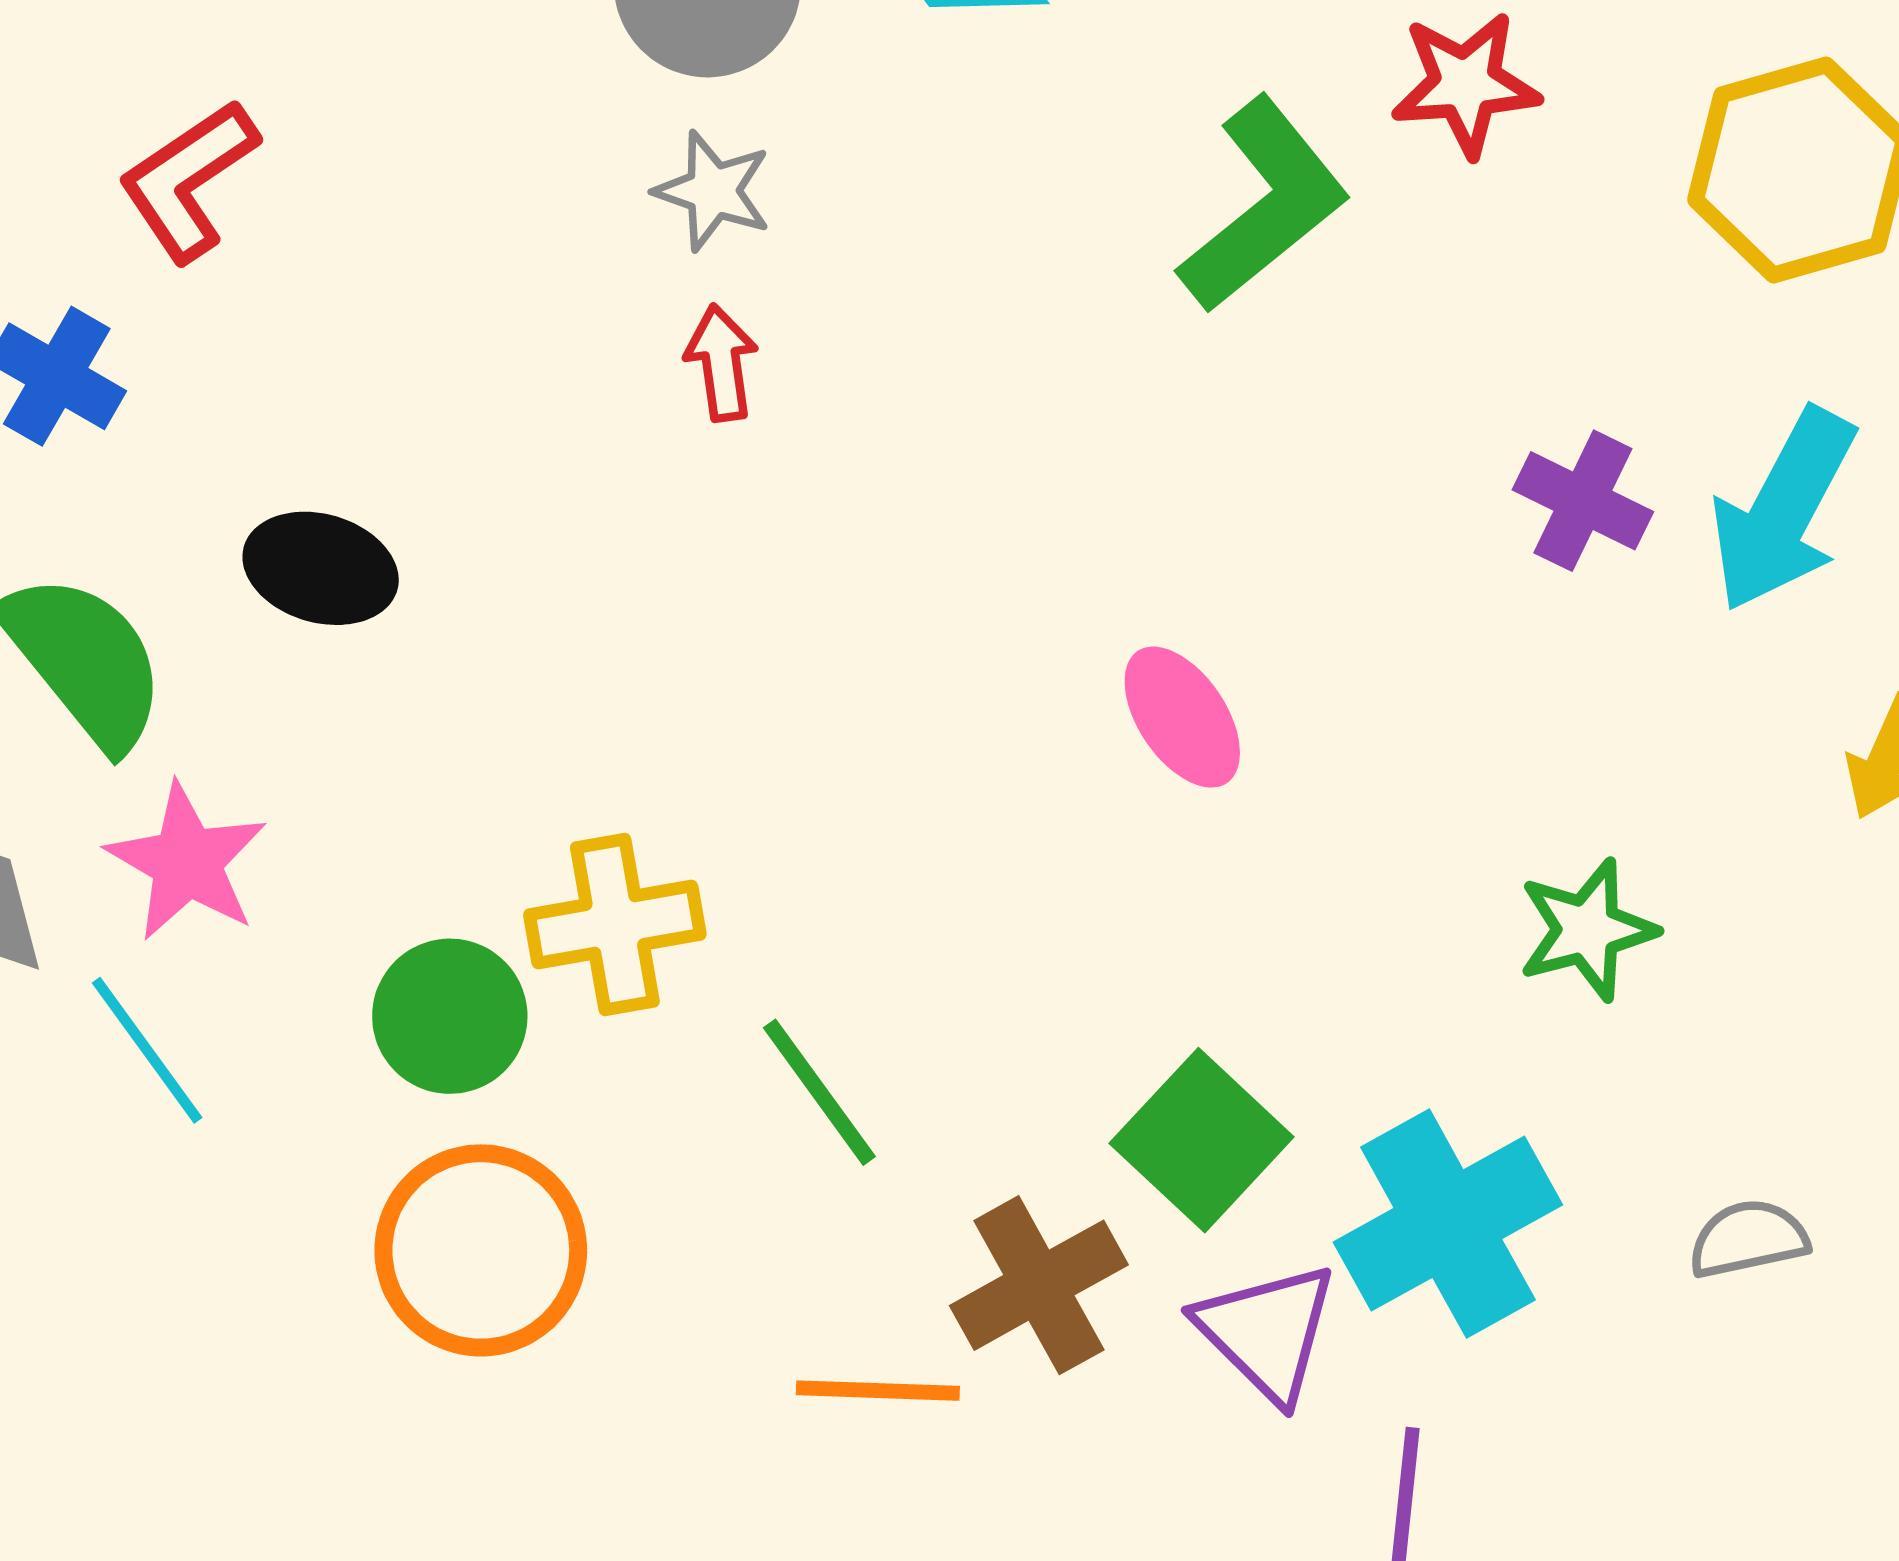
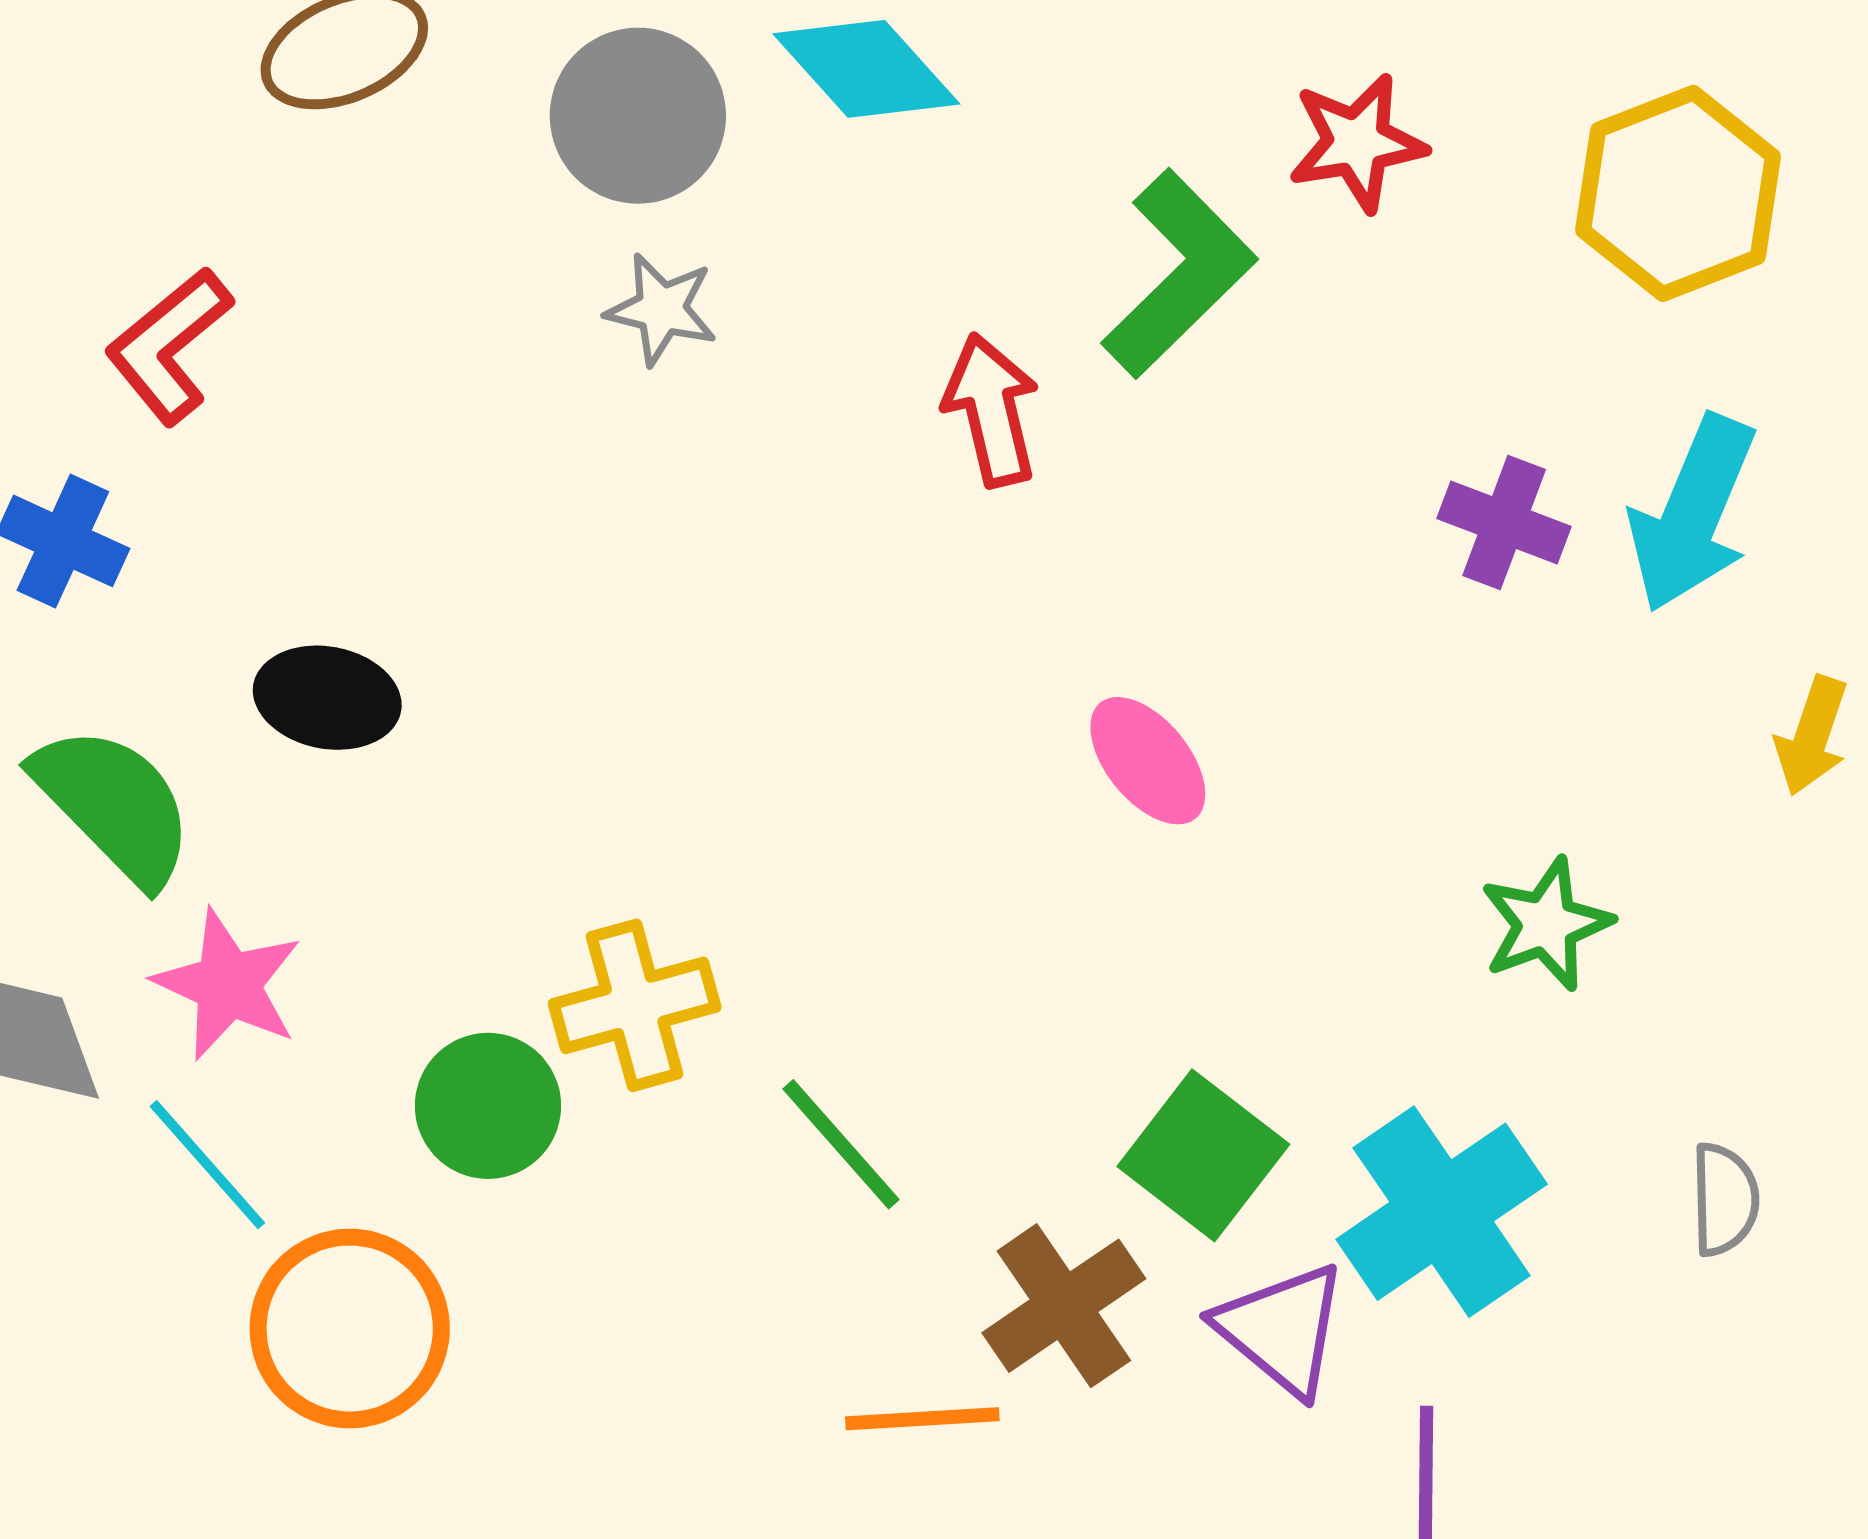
red arrow: (721, 363) -> (991, 410), moved, size x1.4
gray semicircle: (1748, 1239) -> (1724, 1199), turned 106
orange circle: (481, 1250) -> (350, 1329), moved

